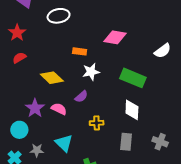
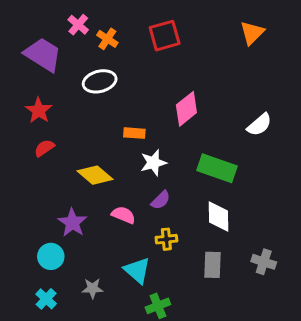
pink diamond: (115, 37) -> (186, 109), turned -45
purple semicircle: (81, 96) -> (161, 200), moved
pink semicircle: (59, 109) -> (123, 215), moved
cyan triangle: (64, 143) -> (137, 270), moved
gray star: (37, 150) -> (93, 288), moved

